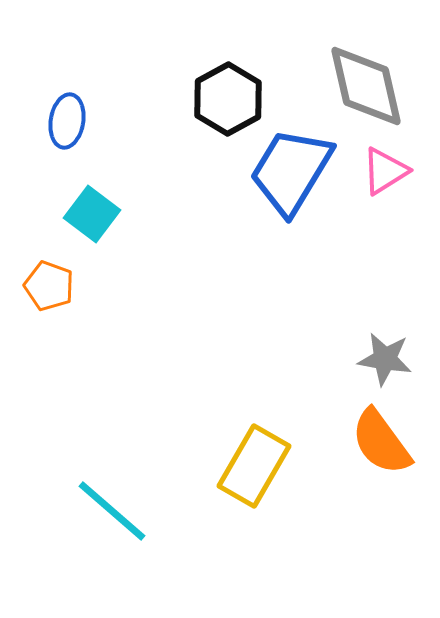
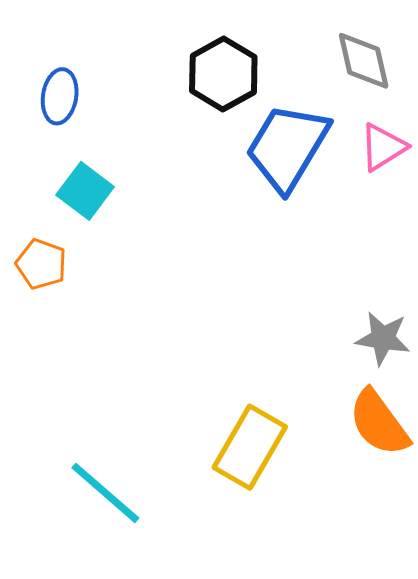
gray diamond: (366, 86) -> (364, 61), size x0.7

